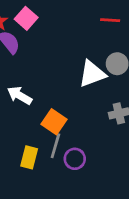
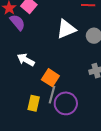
white triangle: (92, 74) -> (66, 29), moved
purple circle: (75, 159) -> (66, 103), size x1.5

